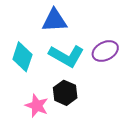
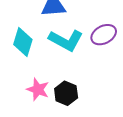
black hexagon: (65, 93) -> (66, 93), moved

